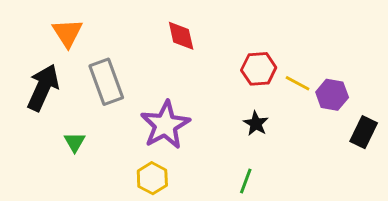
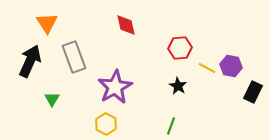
yellow line: (298, 83) -> (207, 68), moved

